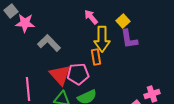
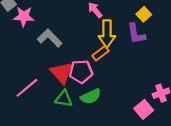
yellow square: (123, 21) -> (144, 14), moved
orange rectangle: (96, 57) -> (100, 53), turned 63
pink line: (28, 89) -> (27, 88), turned 55

